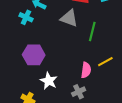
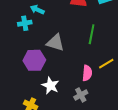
cyan cross: (26, 17) -> (25, 23), turned -32
gray triangle: (69, 18) -> (55, 43), moved

